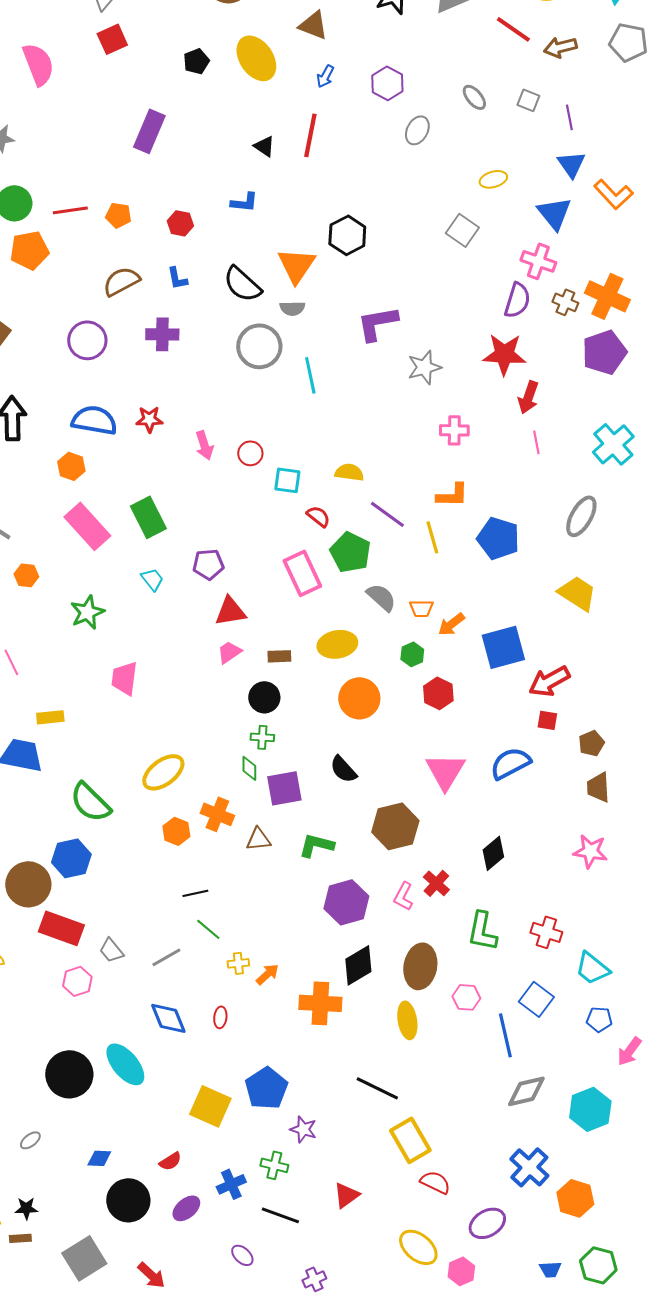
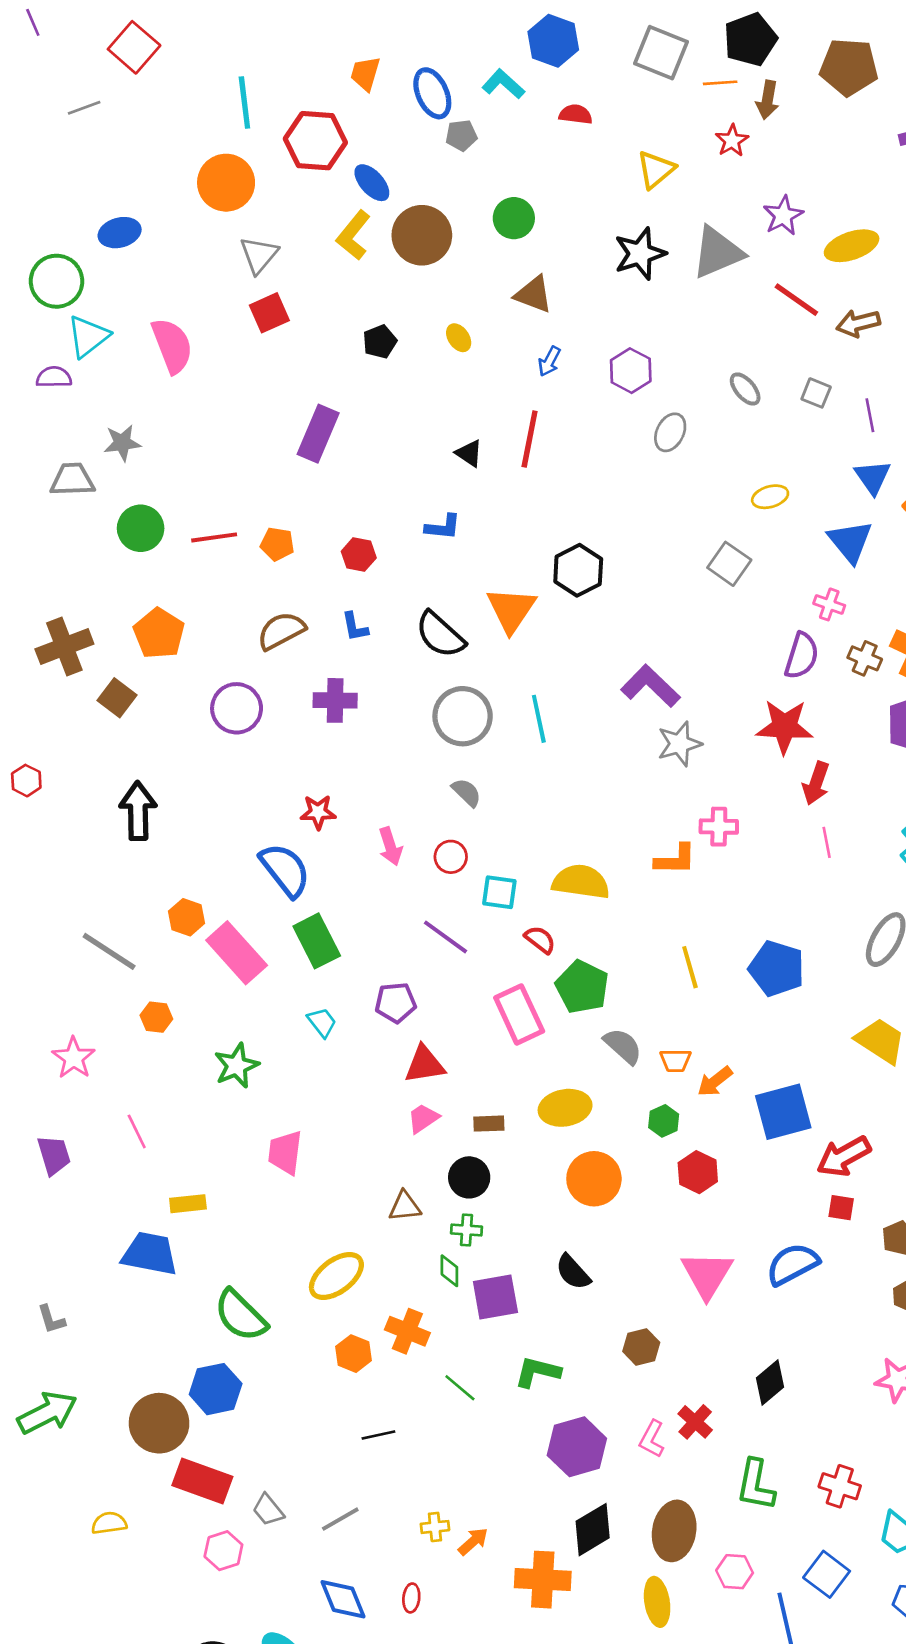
yellow ellipse: (256, 58) -> (459, 338), size x0.5
orange pentagon: (29, 250) -> (159, 633), moved, turned -30
pink cross: (538, 261) -> (829, 604), size x0.7
gray semicircle: (292, 308) -> (467, 792), moved, turned -135
purple L-shape: (377, 323) -> (650, 686), moved, turned 54
cyan line: (310, 375) -> (539, 719), moved
blue semicircle: (94, 420) -> (285, 870), moved, turned 42
orange hexagon: (71, 466) -> (187, 917), moved
yellow semicircle: (349, 472) -> (581, 882), size x1.5
orange L-shape: (452, 495) -> (675, 859), moved
purple line: (387, 514) -> (445, 937), moved
brown hexagon: (395, 826) -> (641, 1347), size x0.6
brown triangle: (258, 839) -> (405, 1206), moved
green line: (208, 929) -> (460, 1388), moved

